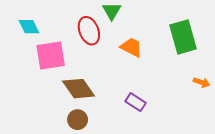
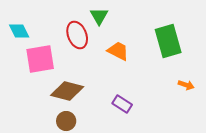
brown diamond: (79, 89) -> (67, 91), turned -40

